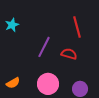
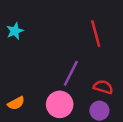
purple line: (44, 47) -> (71, 73), moved
red semicircle: (69, 54) -> (103, 87), moved

